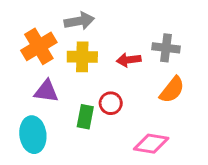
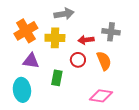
gray arrow: (79, 21) -> (64, 14), moved
orange semicircle: (172, 90) -> (104, 61), moved, turned -60
red circle: (111, 103) -> (78, 60), moved

